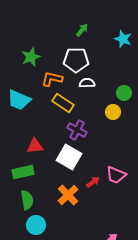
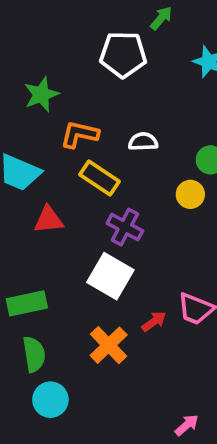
green arrow: (82, 30) -> (161, 18), moved
white pentagon: (76, 60) -> (123, 54), moved
red triangle: (35, 146) -> (49, 220), moved

